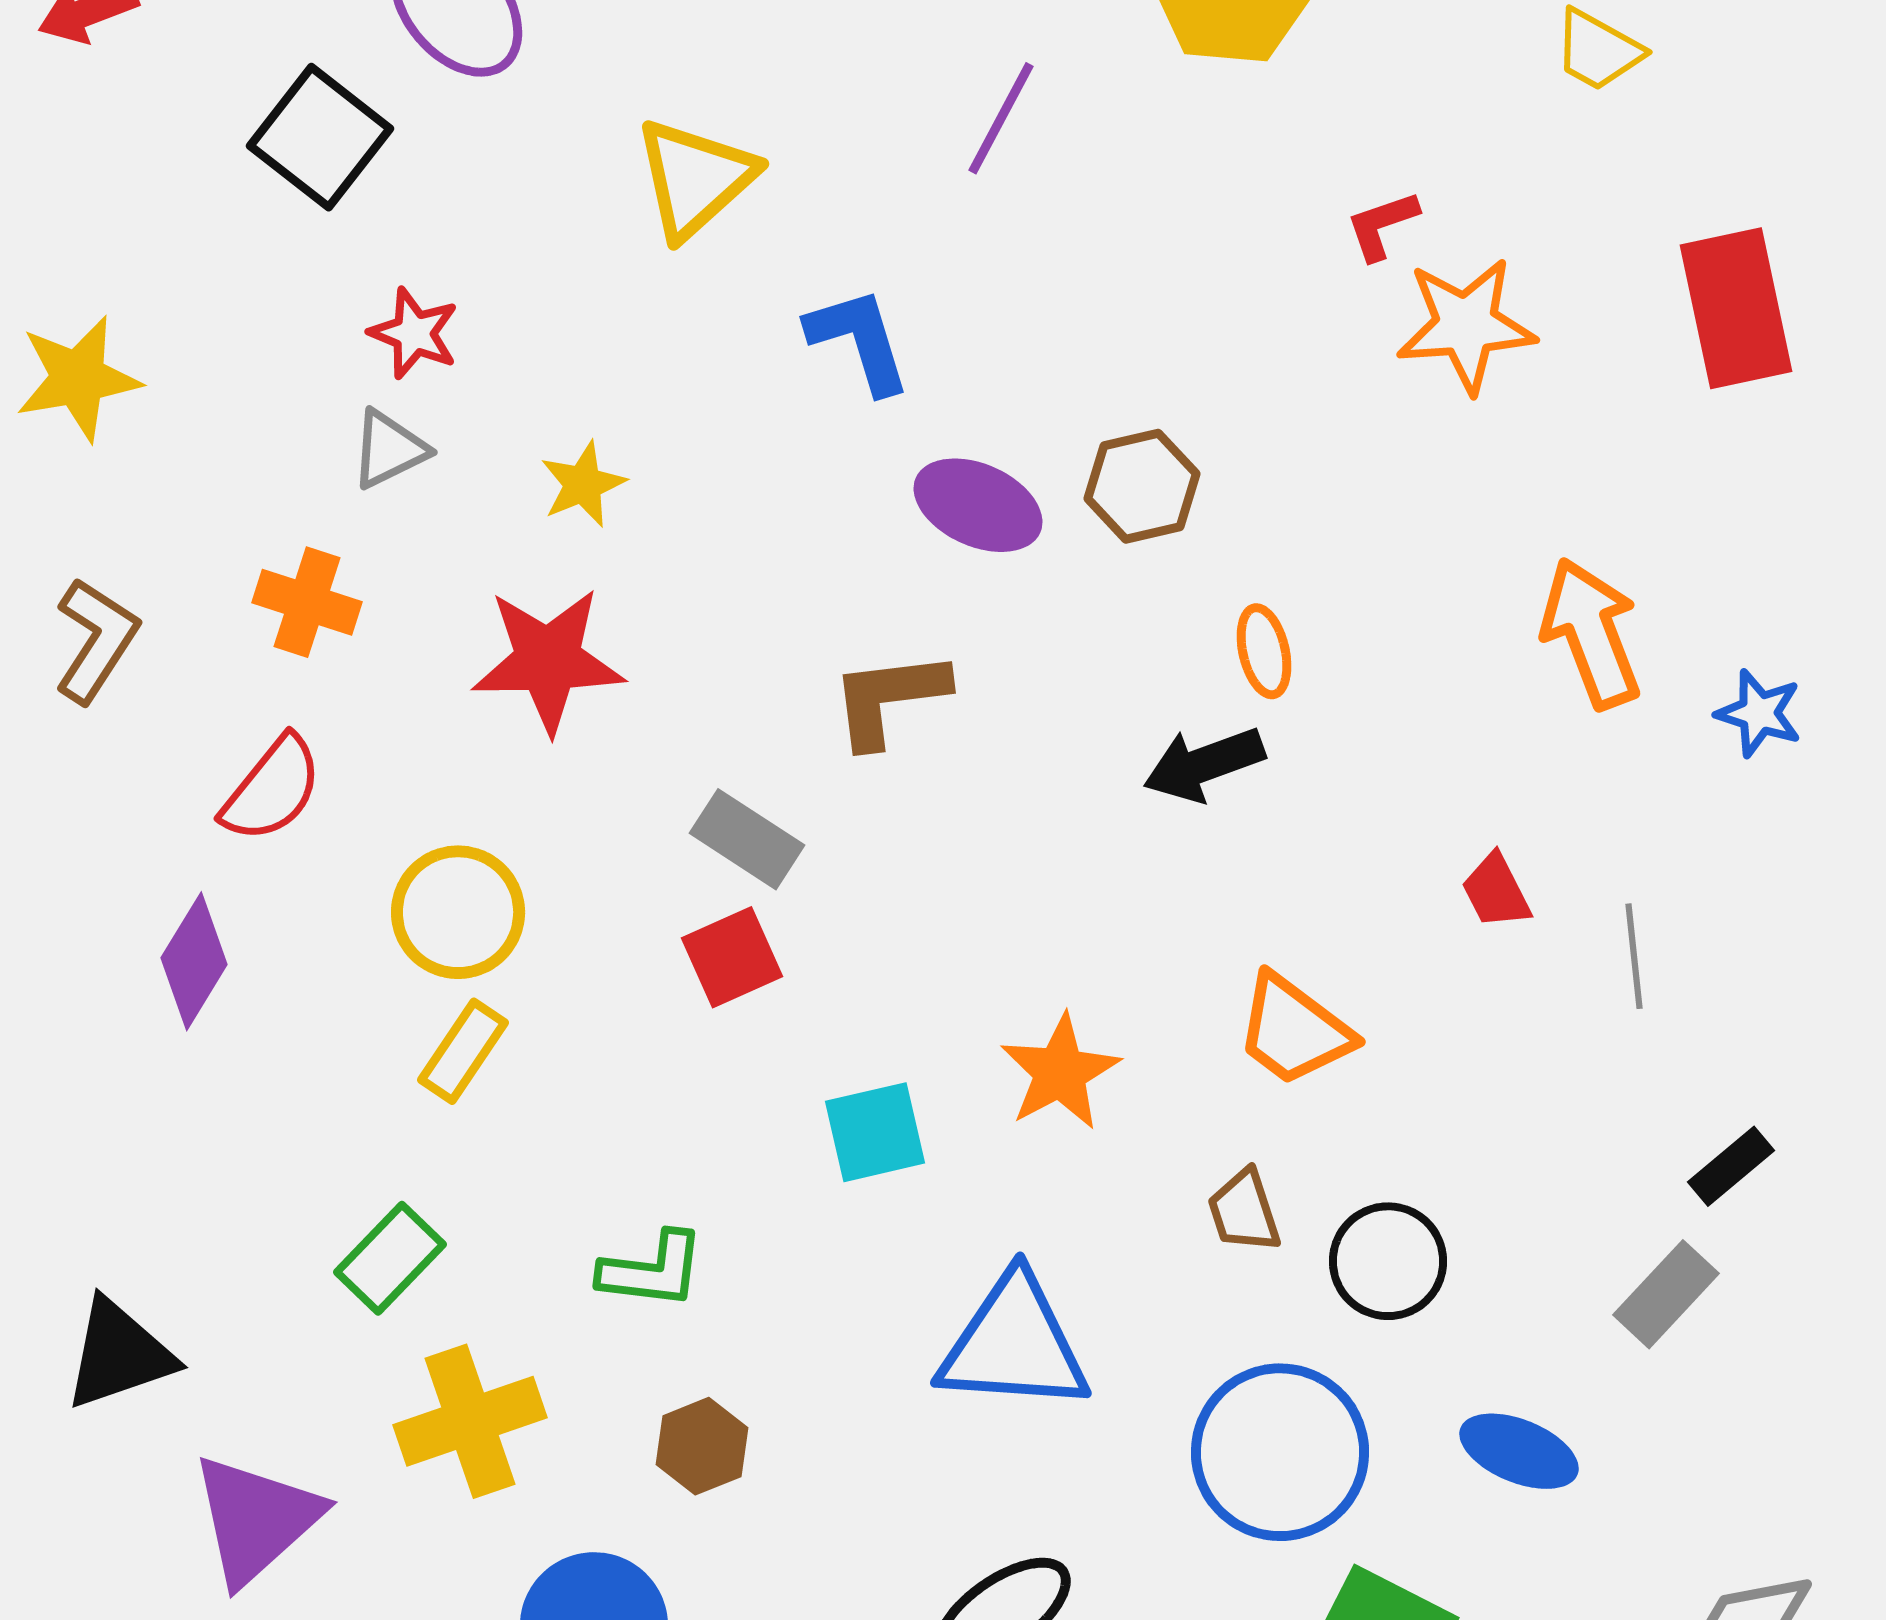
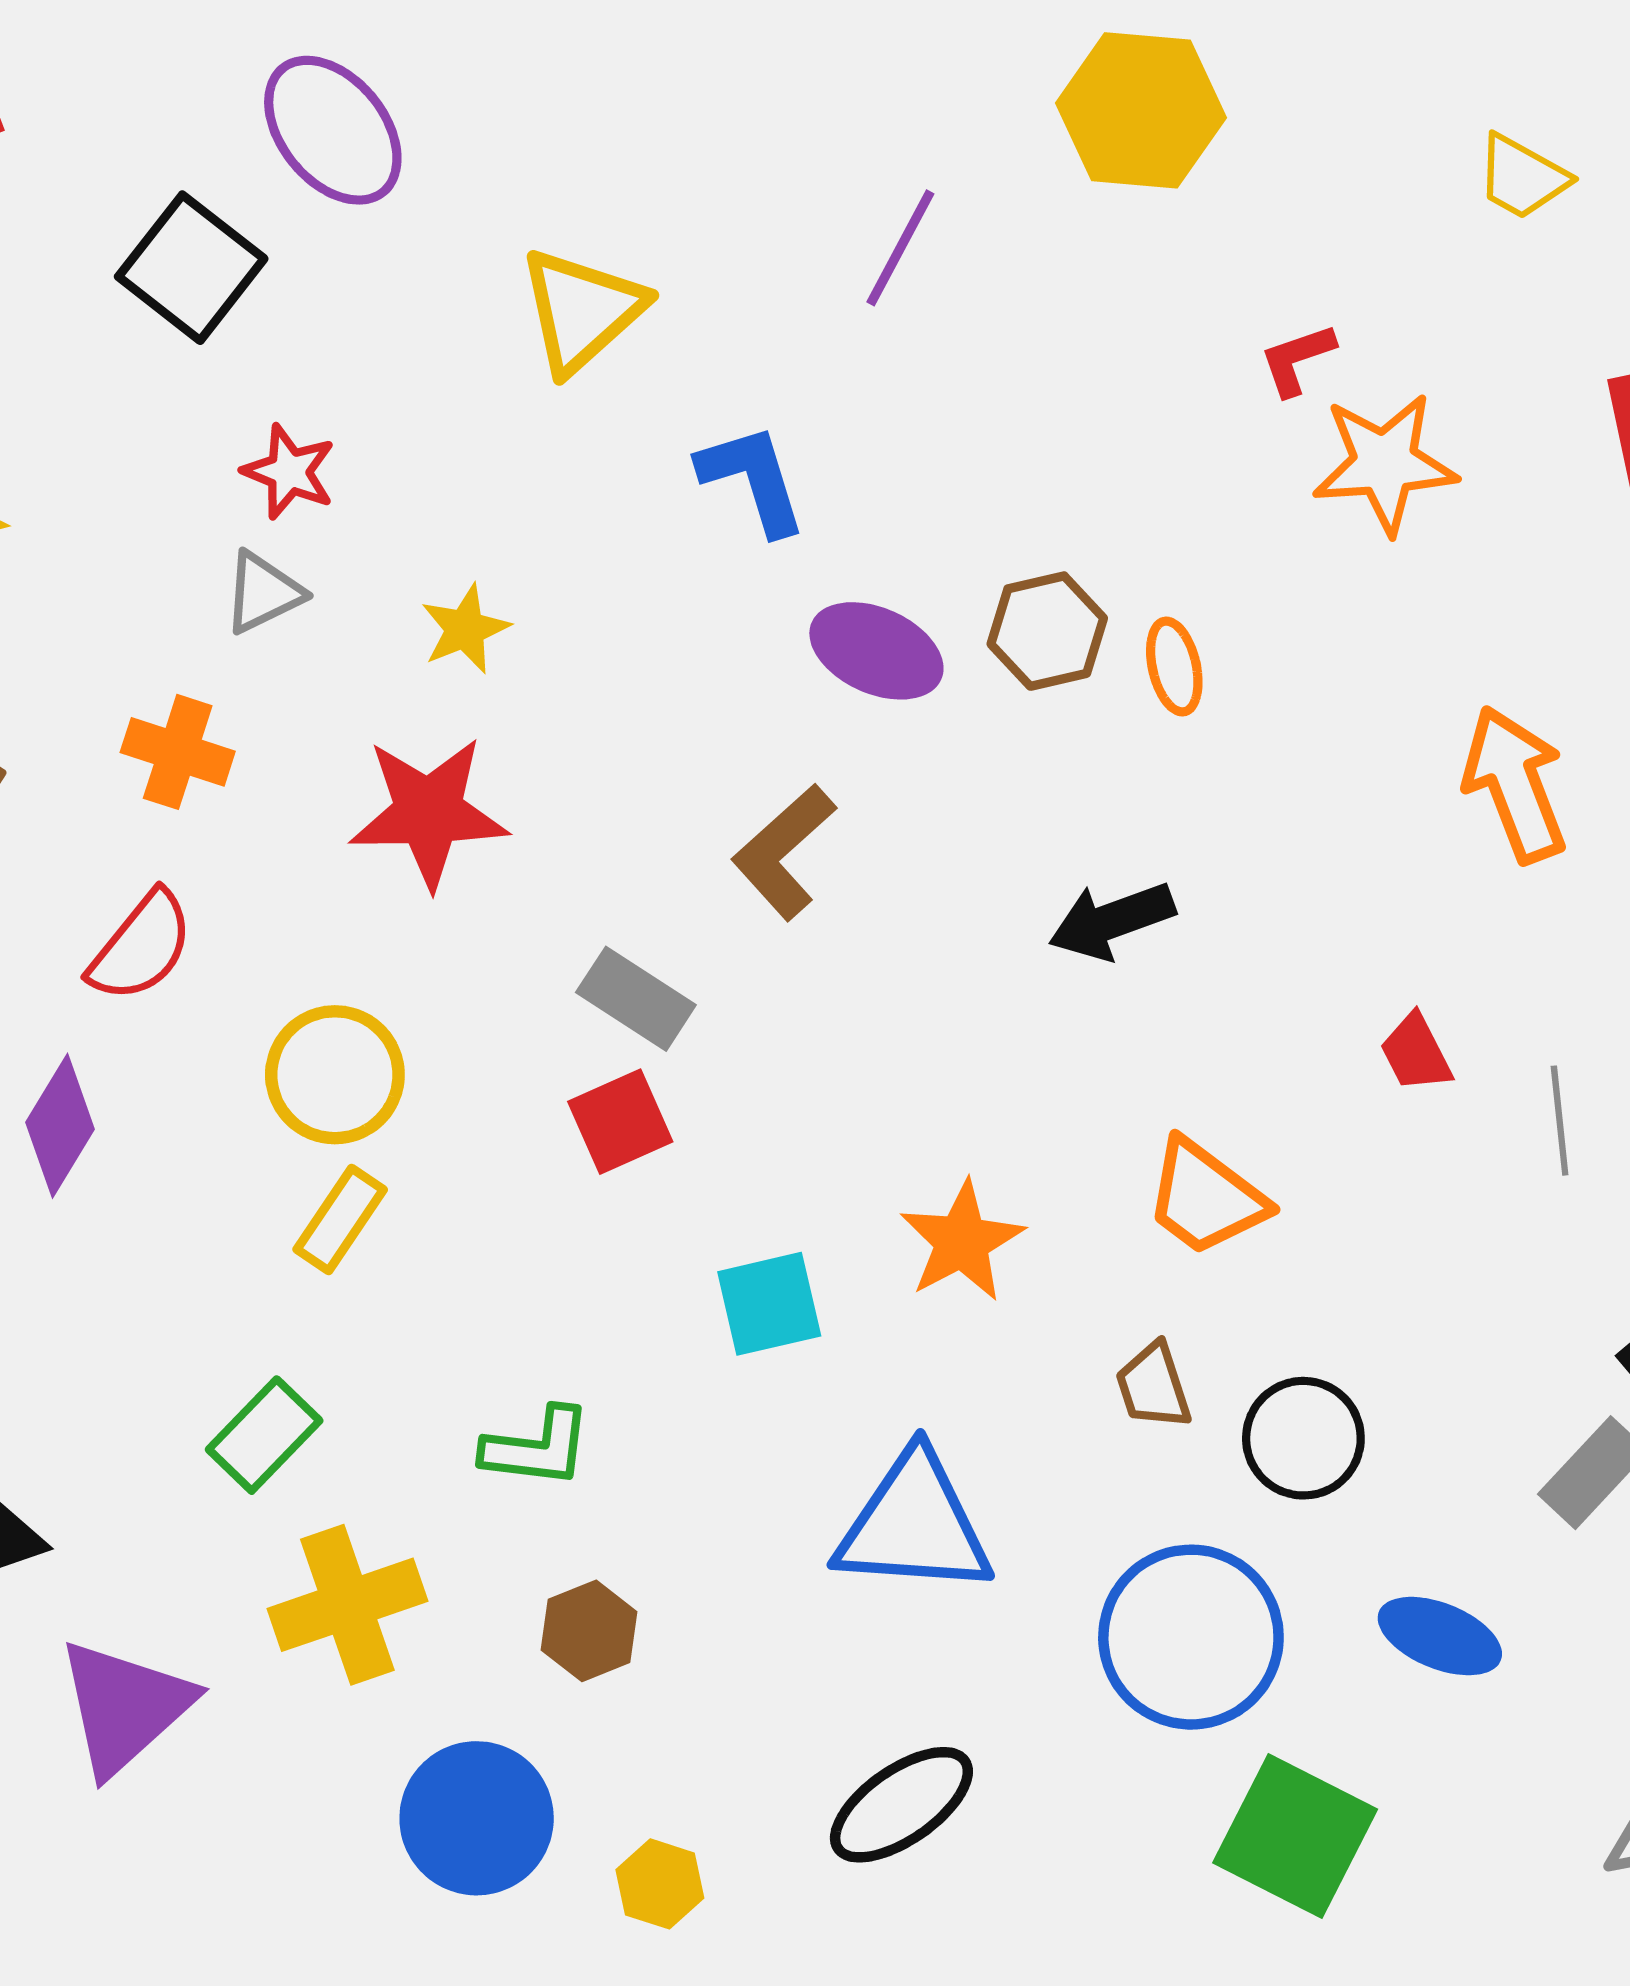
orange ellipse: (1264, 651) -> (1174, 667), moved
brown L-shape: (889, 698) -> (784, 852), turned -35

